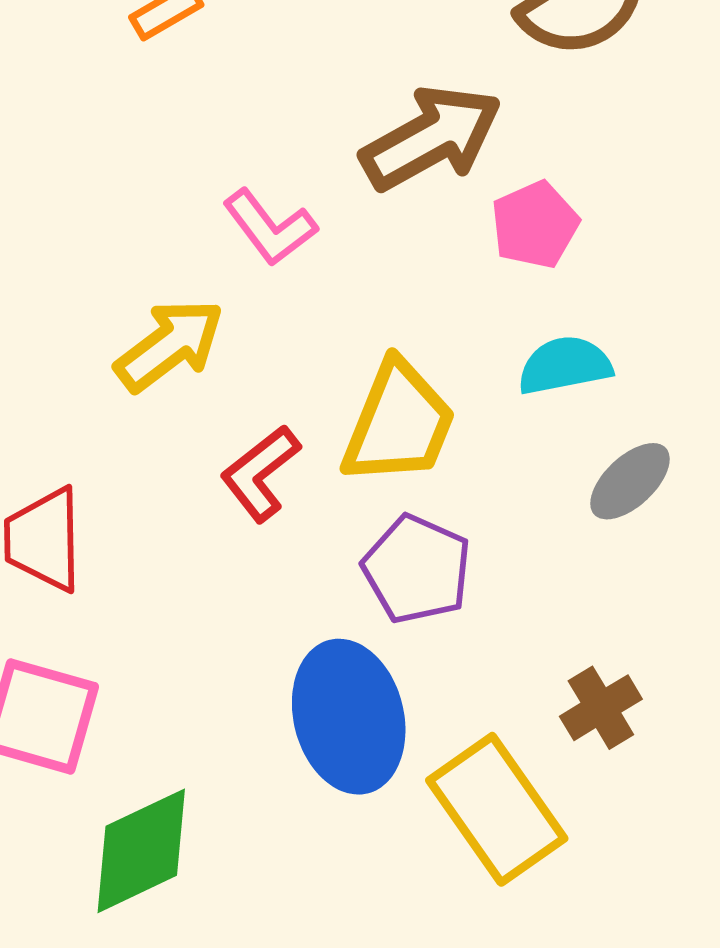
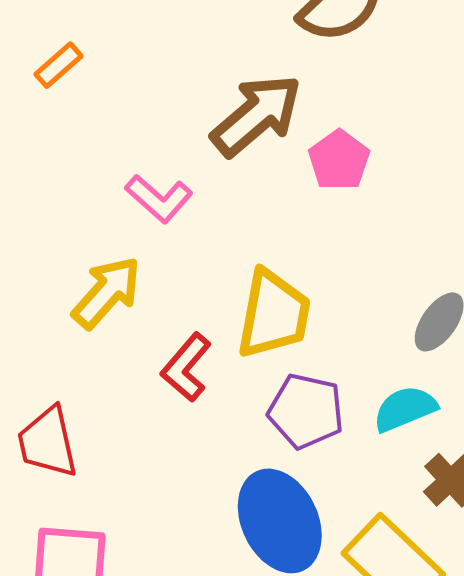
cyan semicircle: (565, 365) -> (405, 409), moved

